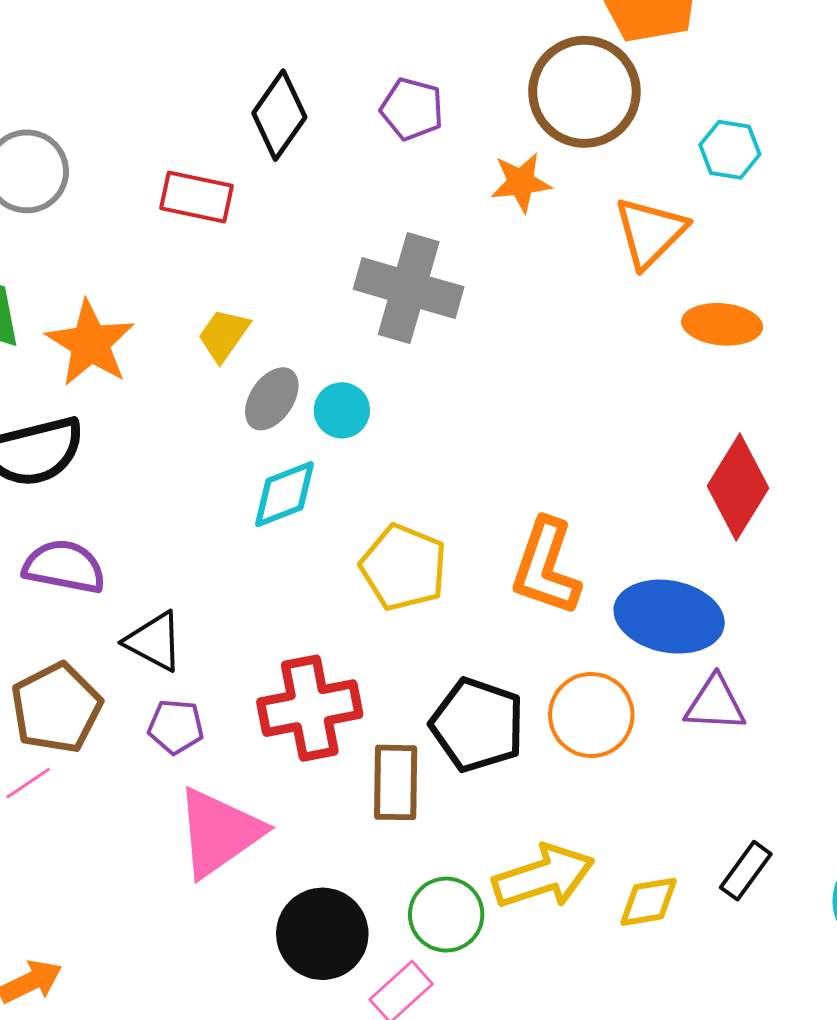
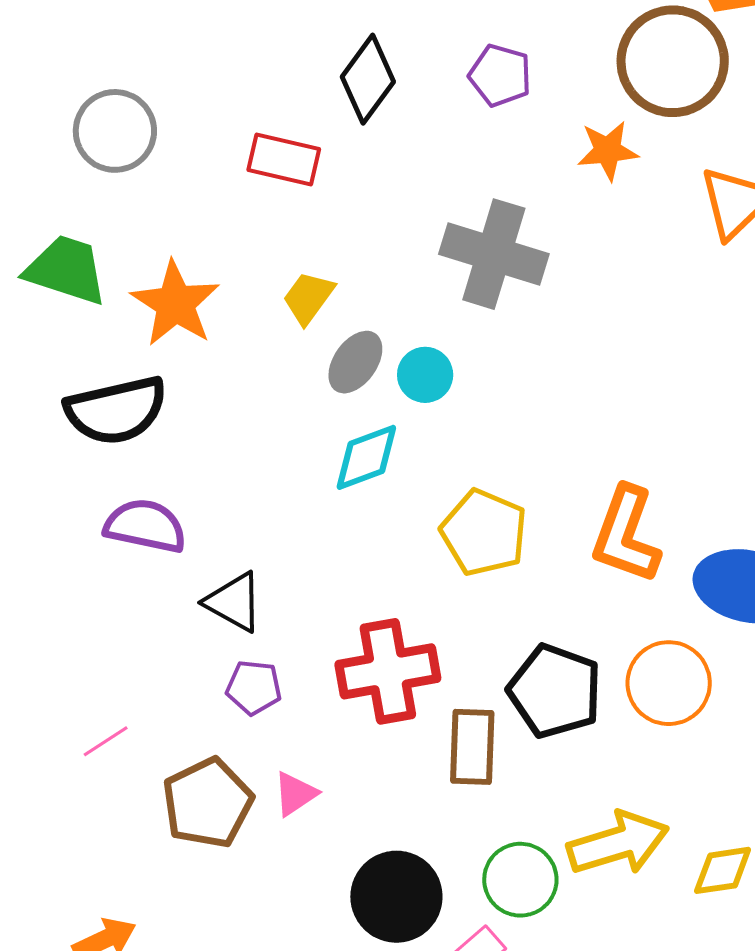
brown pentagon: (56, 708) -> (208, 803), moved
pink triangle: (219, 832) -> (295, 794), size x0.5

